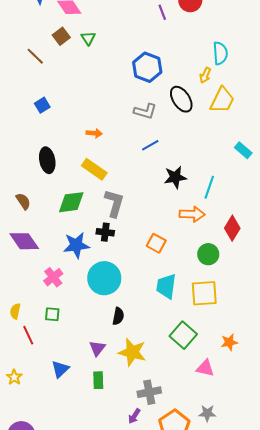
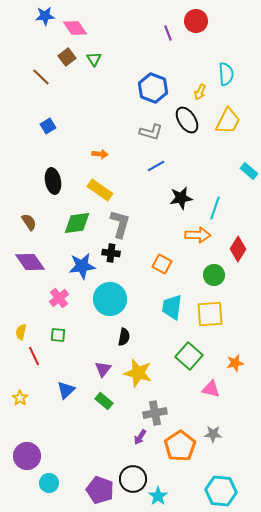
yellow arrow: (205, 75) -> (200, 92), moved
green rectangle: (98, 380) -> (104, 401), turned -48

